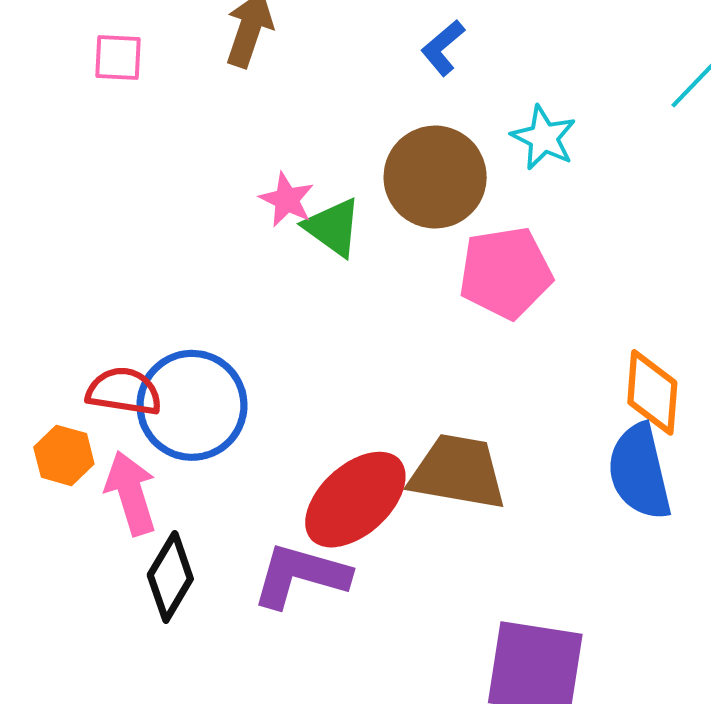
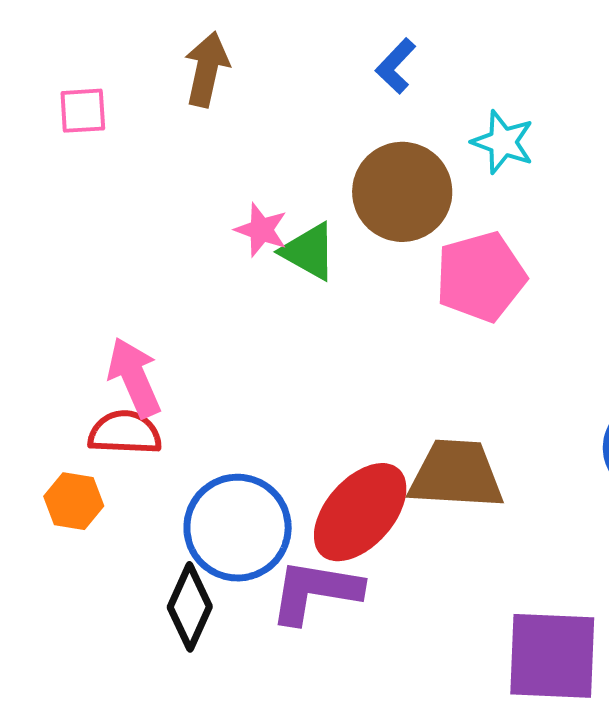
blue circle: (192, 405) -> (238, 528), moved
pink arrow: (131, 493) -> (134, 377), moved

